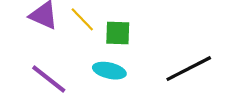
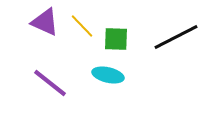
black line: (189, 69) -> (176, 37), moved

